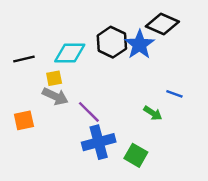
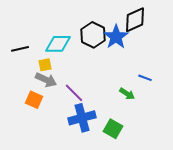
black diamond: (162, 24) -> (135, 20), turned -48
orange square: (24, 120) -> (34, 100), moved, turned 36

